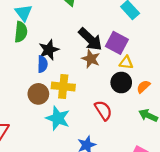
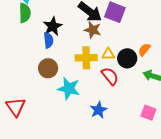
yellow triangle: (126, 63) -> (108, 54), moved
black circle: (121, 83) -> (127, 58), moved
yellow cross: (63, 86) -> (86, 58), moved

